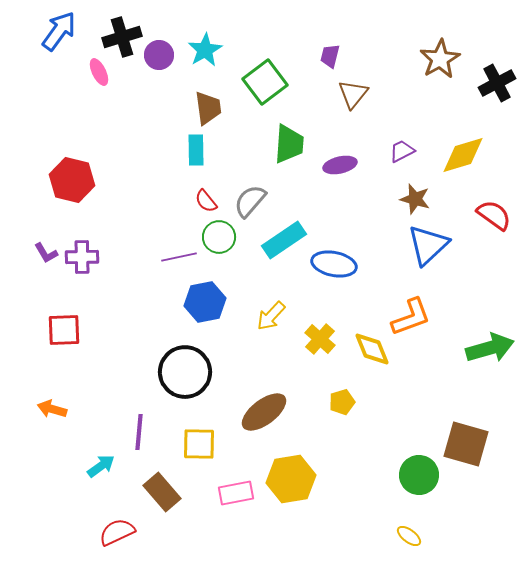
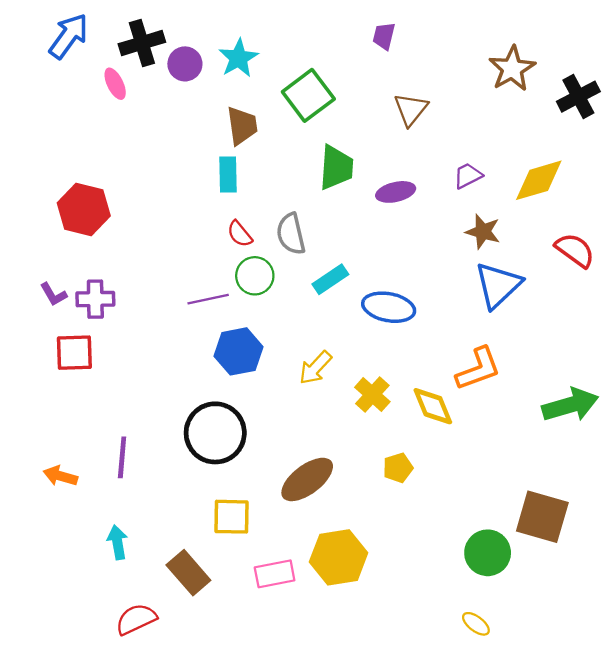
purple trapezoid: (330, 56) -> (384, 36), moved
gray semicircle: (250, 201) -> (291, 234), turned -54
cyan rectangle: (284, 240) -> (330, 279), size x0.7
red square: (64, 330) -> (74, 353), moved
purple line: (139, 432) -> (122, 457), moved
cyan arrow: (101, 466) -> (117, 542), turned -64

